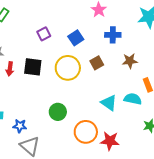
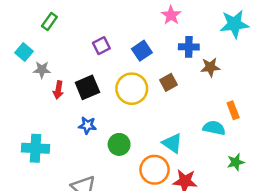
brown star: (130, 61) -> (210, 67), moved
black square: (33, 67) -> (87, 87), turned -30
cyan triangle: (109, 103) -> (172, 143), moved
blue star: (20, 126) -> (87, 125), moved

